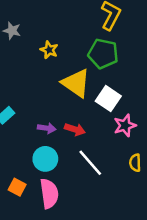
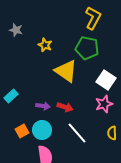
white square: (108, 99) -> (106, 80), moved
orange square: (17, 187) -> (22, 131), moved, turned 32

